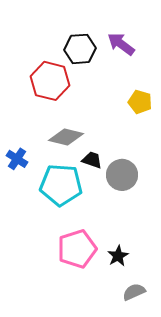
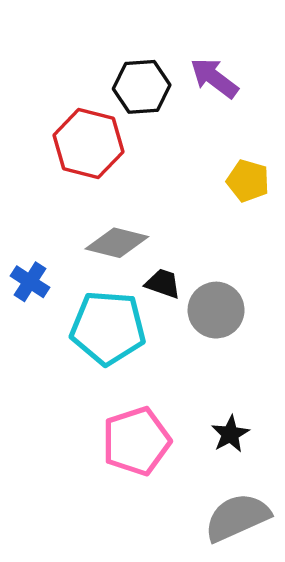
black star: (118, 256) -> (230, 434), moved
gray semicircle: (134, 292) -> (237, 517), size x1.6

